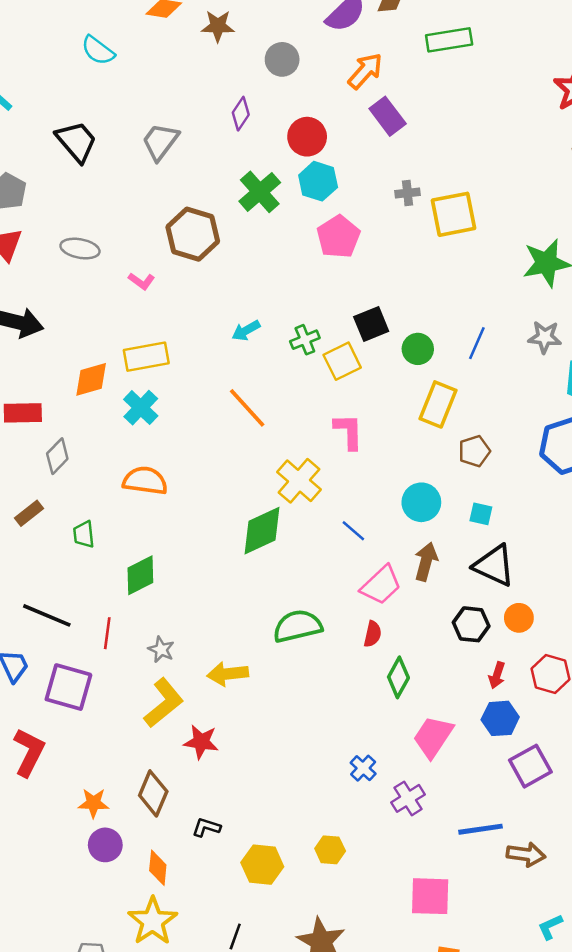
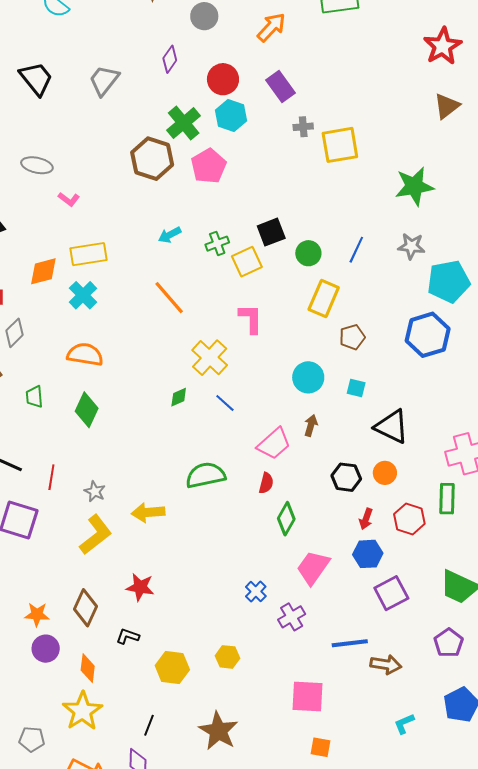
purple rectangle: (388, 116) -> (281, 86), moved
brown hexagon: (193, 234) -> (152, 159), moved
pink pentagon: (338, 237) -> (209, 166), moved
pink L-shape: (142, 281) -> (69, 199), moved
green diamond: (262, 531) -> (179, 397), size x0.5
blue line: (353, 531) -> (225, 403), moved
brown arrow: (426, 562) -> (311, 426), size x0.7
black triangle: (494, 566) -> (392, 427), moved
green diamond: (140, 575) -> (87, 410), moved, turned -40
red star: (201, 742) -> (140, 587), moved

